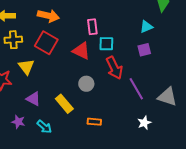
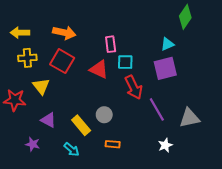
purple square: (144, 50) -> (165, 68), size x1.6
gray circle: (86, 84) -> (104, 115), moved
gray triangle: (167, 97) -> (189, 118), turned -30
cyan arrow: (44, 127) -> (72, 149), moved

